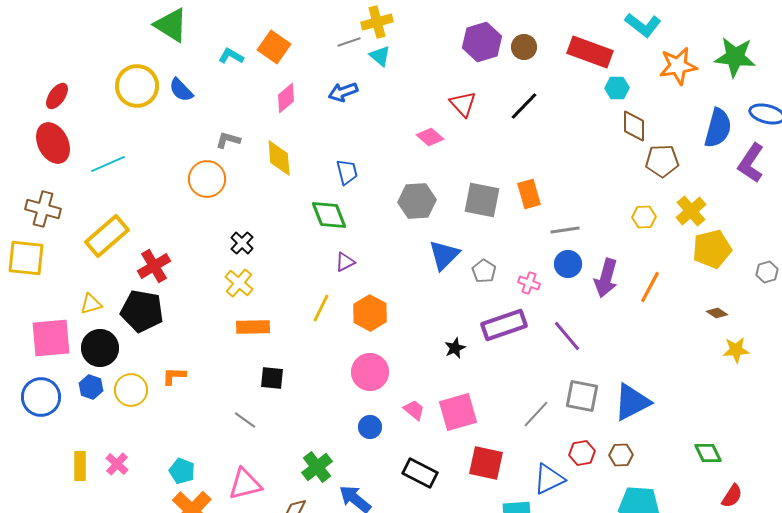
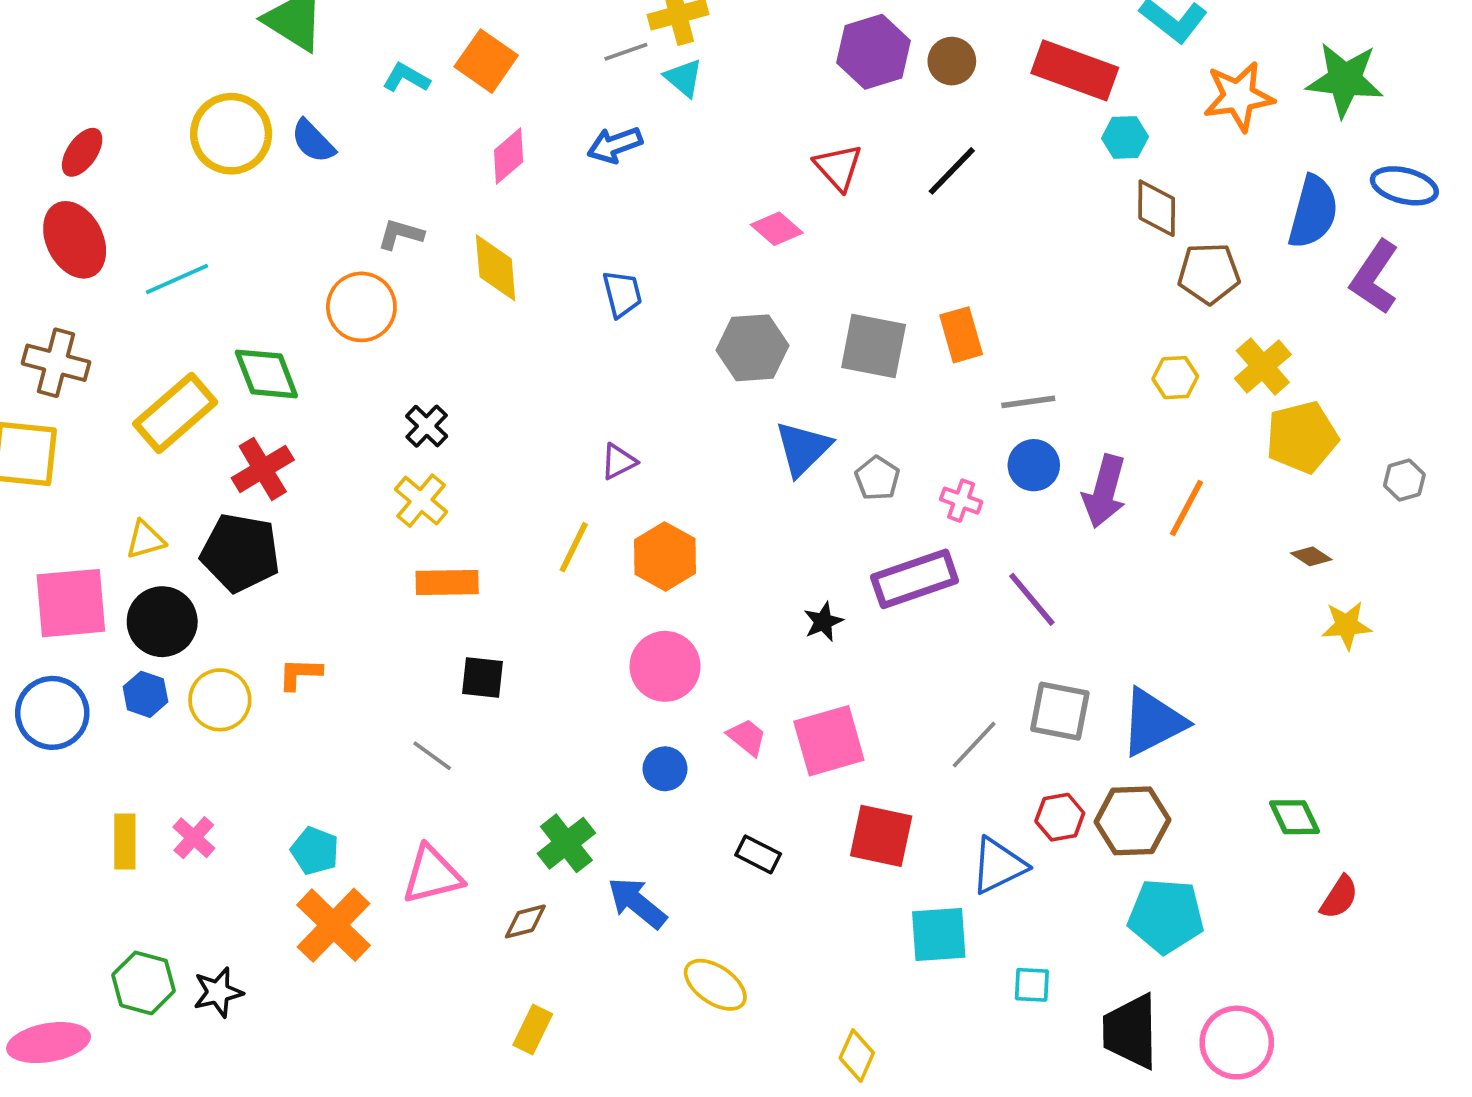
green diamond: (329, 215) -> (266, 374), moved
brown hexagon: (621, 455) -> (1132, 821), size x1.6
black rectangle: (420, 473) -> (758, 854), size x0.7

